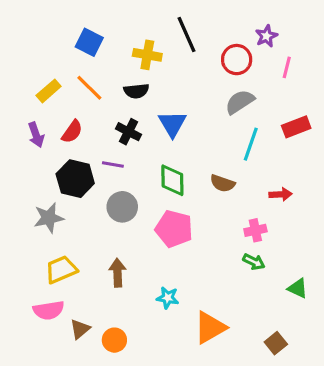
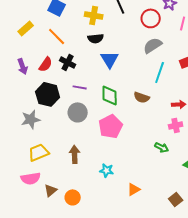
yellow rectangle: (49, 91) -> (26, 28), moved
black semicircle: (136, 91) -> (96, 38), moved
black cross: (128, 132) -> (68, 62), moved
purple line: (113, 165) -> (80, 87), moved
pink pentagon: (174, 229) -> (111, 126), turned 30
pink cross: (255, 230) -> (176, 125), moved
orange triangle: (210, 328) -> (134, 189), size x0.6

